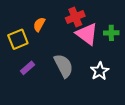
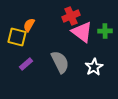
orange semicircle: (39, 24) -> (29, 25), moved
yellow square: (18, 39) -> (17, 37), turned 36

